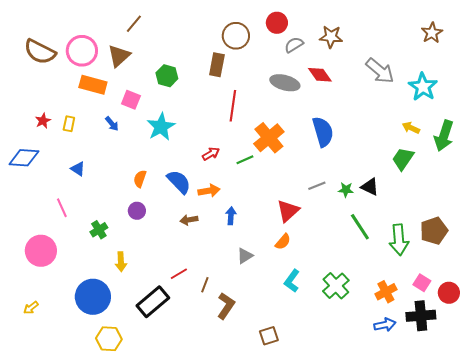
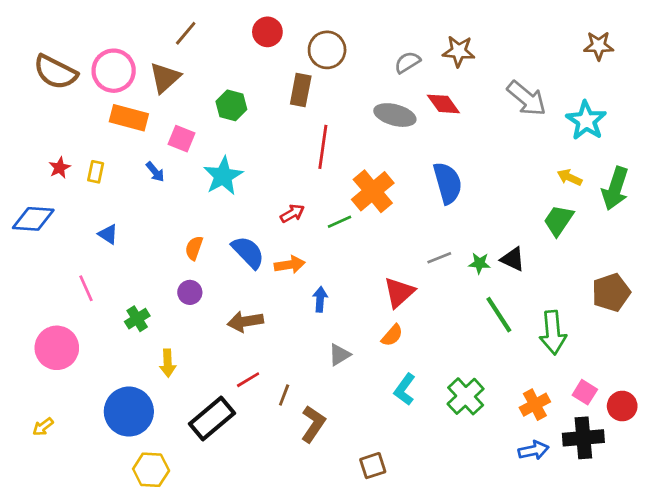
red circle: (277, 23) -> (267, 32), moved
brown star: (432, 33) -> (599, 46), turned 30
brown arrow: (189, 220) -> (245, 321), moved, size x1.4
brown pentagon: (434, 231) -> (611, 292), moved

